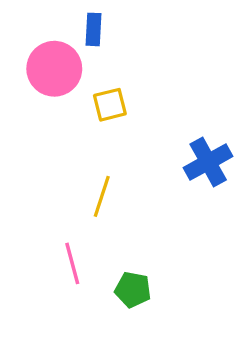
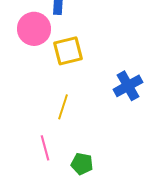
yellow square: (110, 105) -> (68, 51), size x1.4

